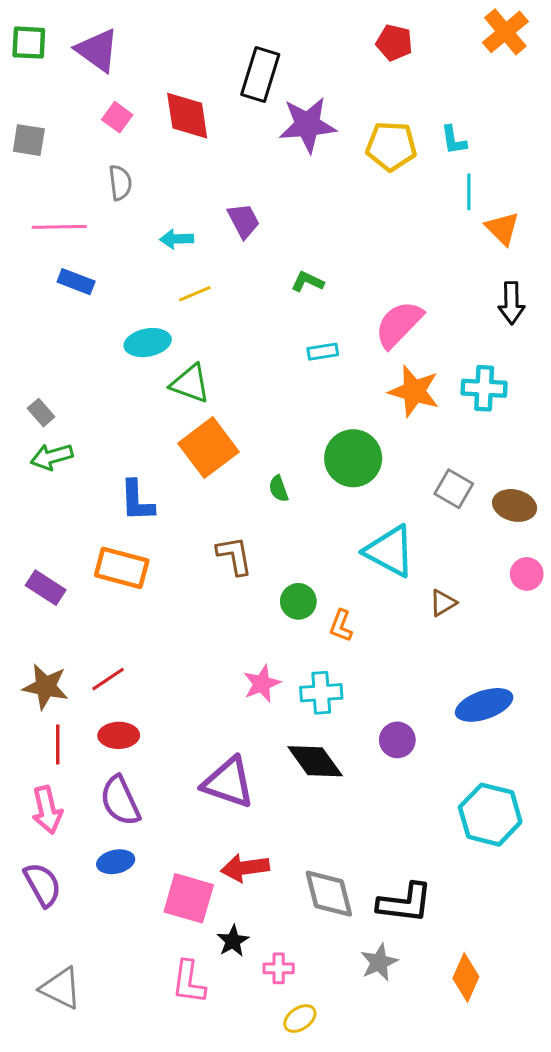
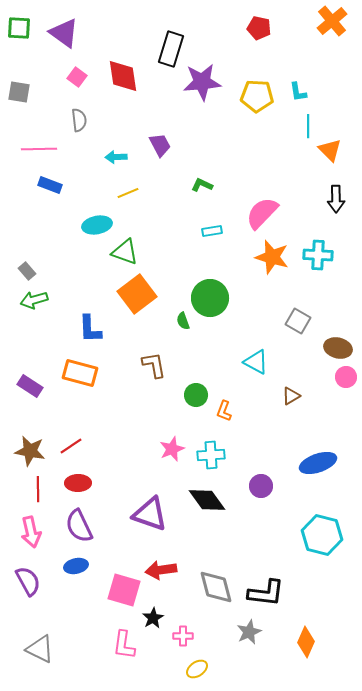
green circle: (353, 458) -> (210, 298), moved
brown ellipse: (515, 505) -> (338, 348), moved
cyan triangle: (390, 551) -> (256, 362), size x0.7

